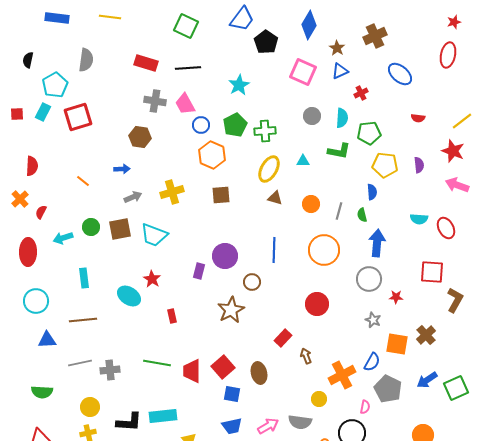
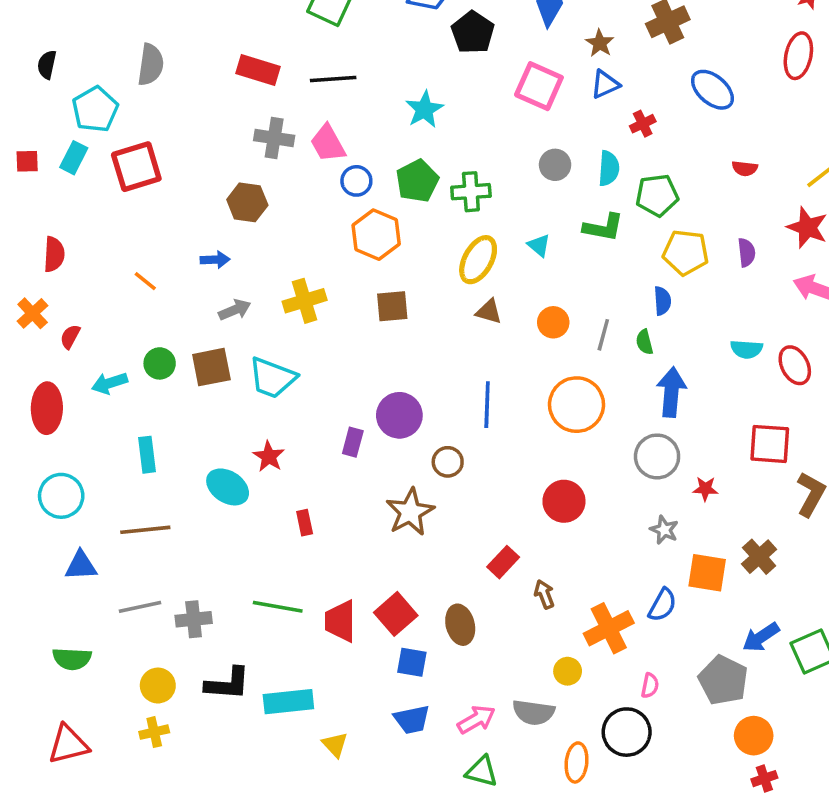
cyan triangle: (303, 161) -> (539, 245), turned 40
gray pentagon: (388, 389) -> (723, 680), moved
black L-shape: (129, 422) -> (228, 684), moved

